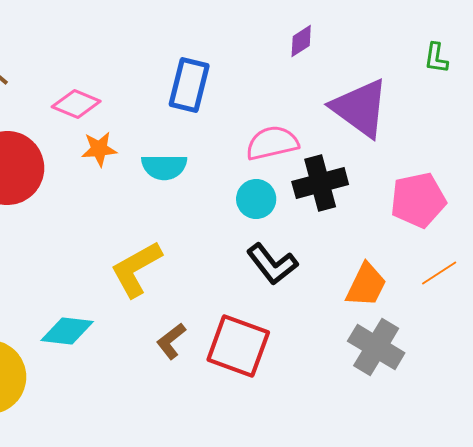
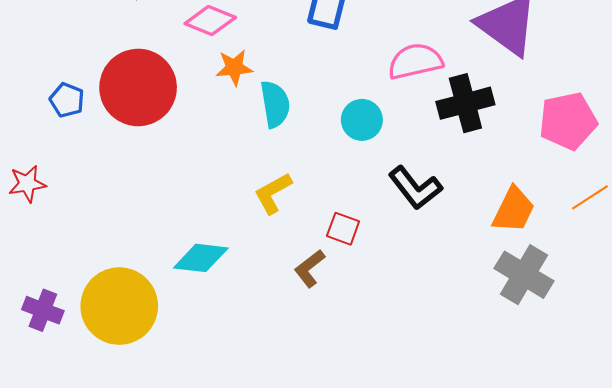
cyan semicircle: (164, 167) -> (275, 104), moved, turned -99
cyan circle: (256, 199) -> (362, 120), moved
yellow L-shape: (136, 269) -> (273, 193), size x0.7
red square: (238, 346) -> (343, 229), moved, size x0.5

